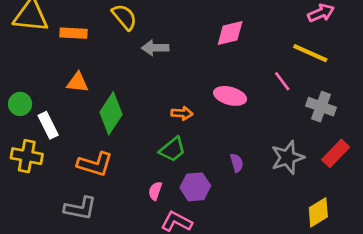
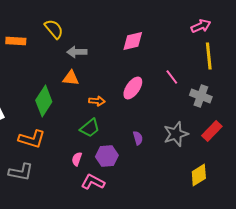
yellow line: (310, 53) -> (209, 56), moved, turned 60
orange triangle: (78, 83) -> (71, 78), moved
pink ellipse: (230, 96) -> (133, 88), turned -70

